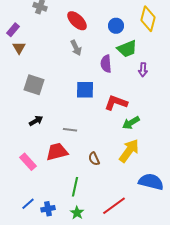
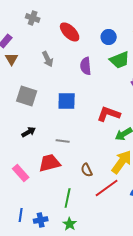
gray arrow: (76, 48) -> (48, 59), moved
purple semicircle: (106, 64) -> (86, 66), moved
blue square: (85, 90) -> (67, 101), moved
blue line: (28, 204) -> (21, 215), turned -40
red line: (114, 206) -> (107, 188), moved

